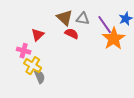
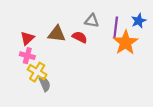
brown triangle: (65, 18) -> (57, 34), moved, turned -36
purple line: (105, 25) -> (116, 27), turned 42
red triangle: (38, 35) -> (27, 38), moved

